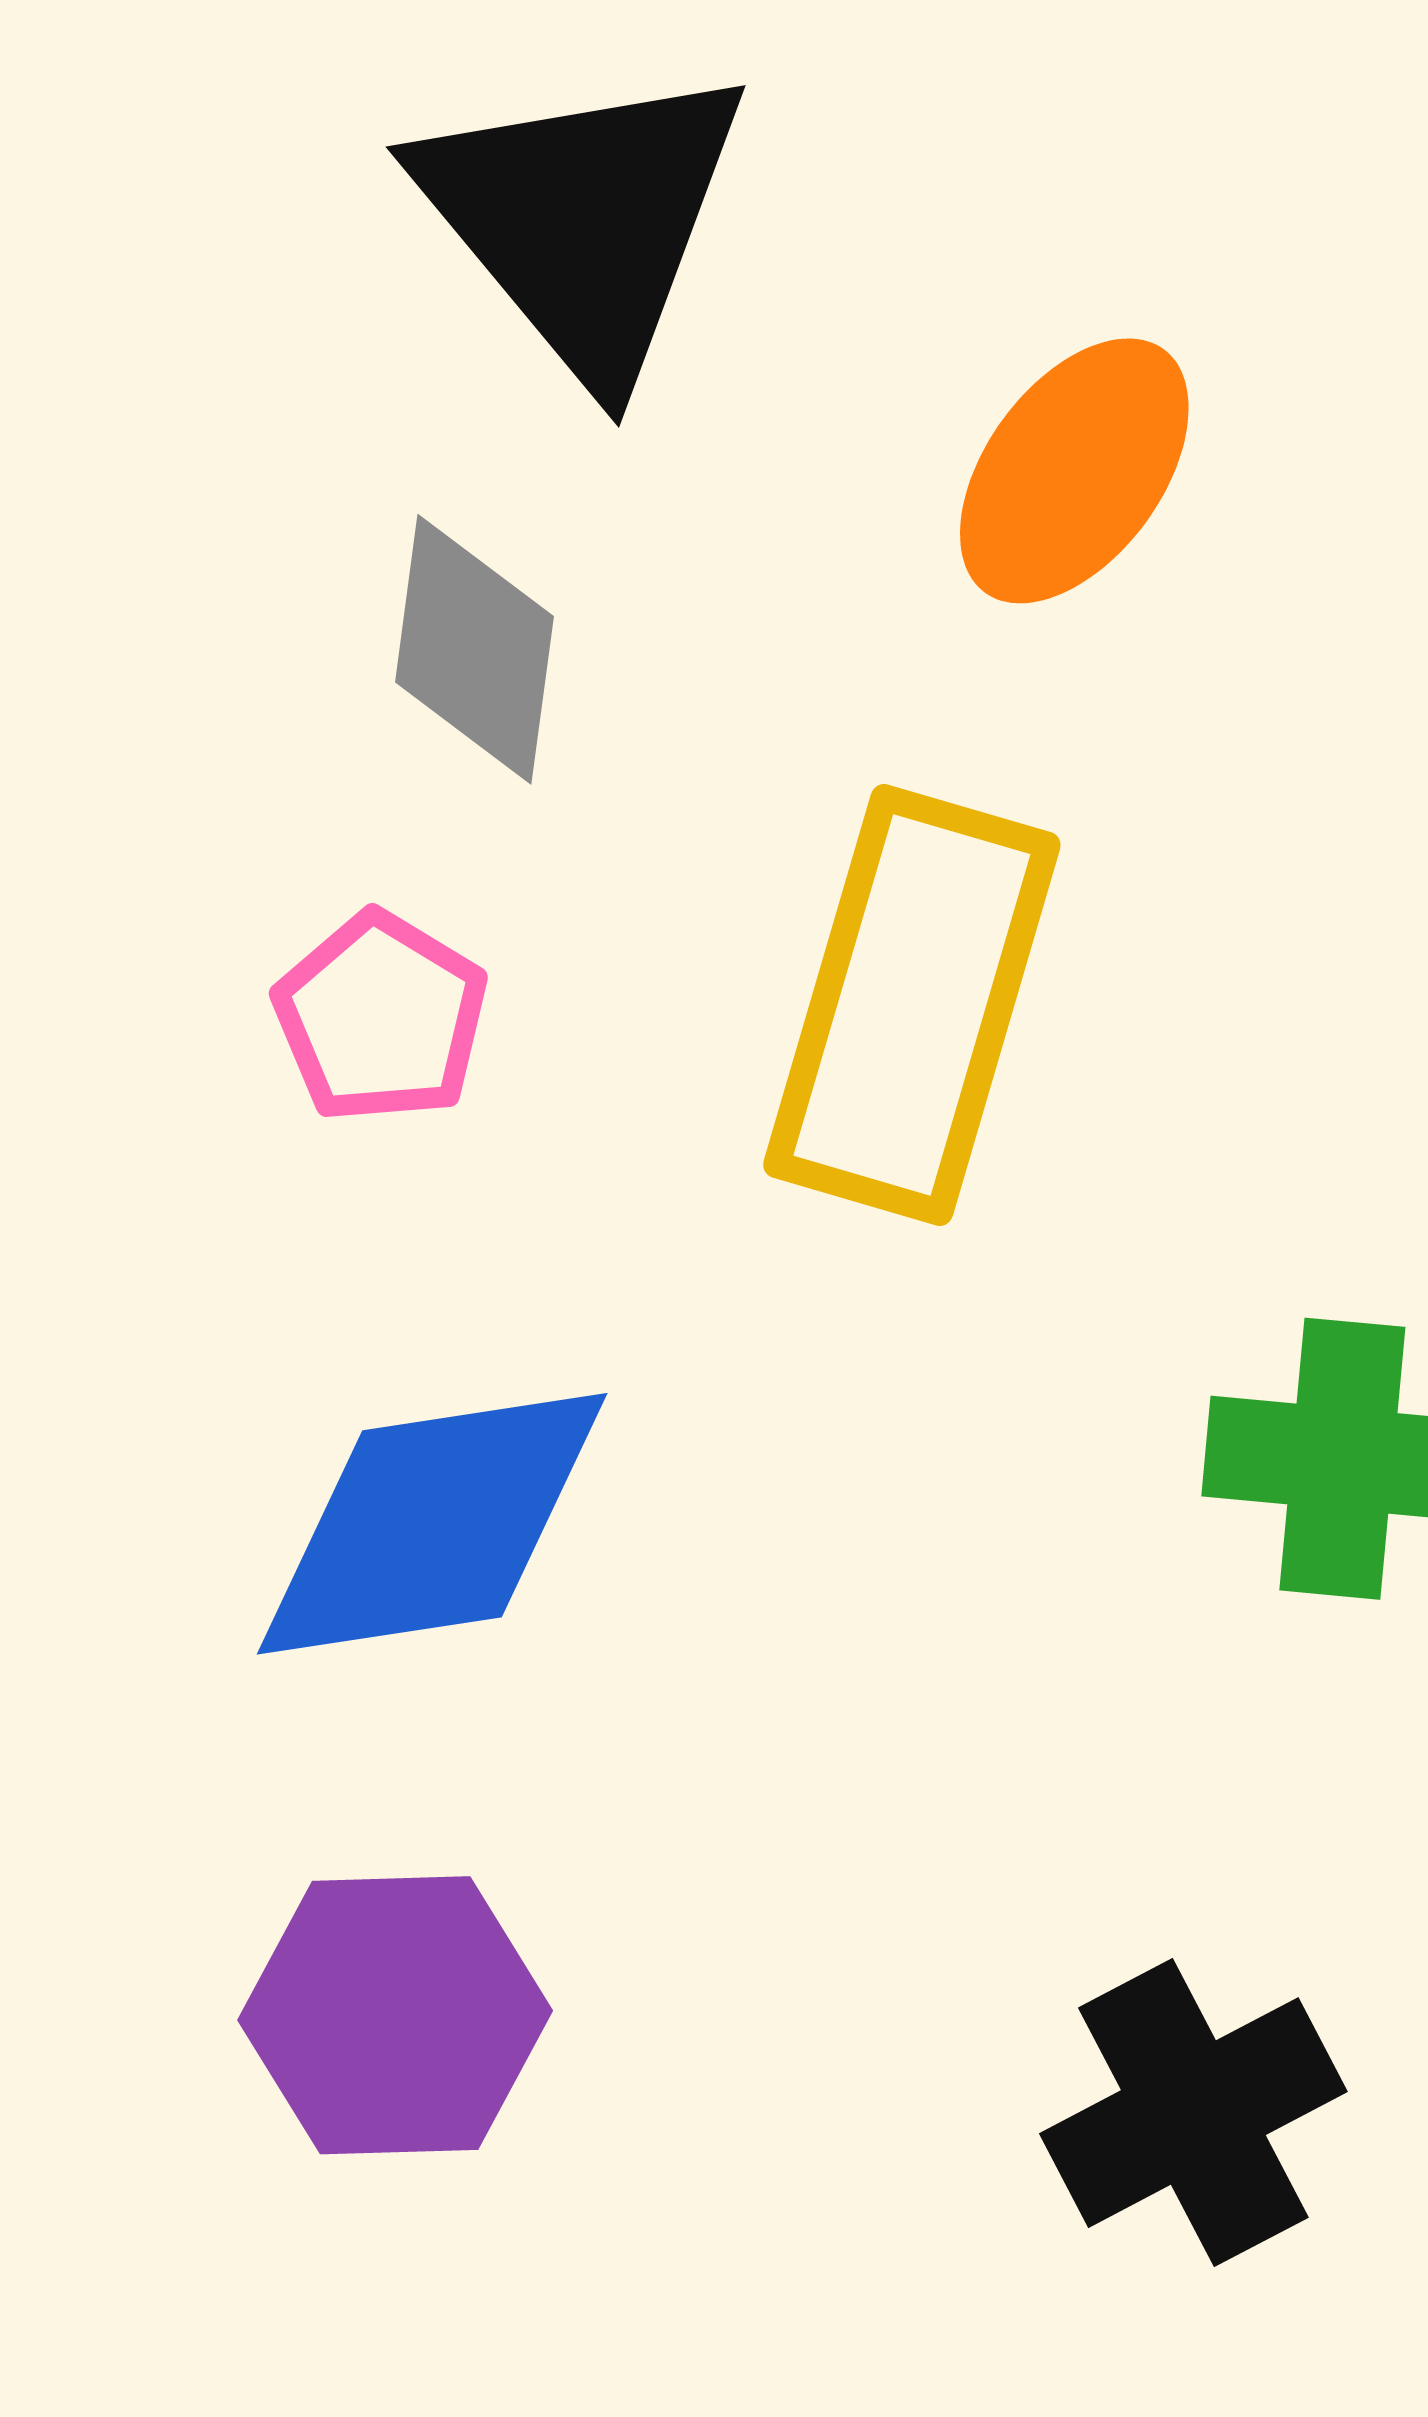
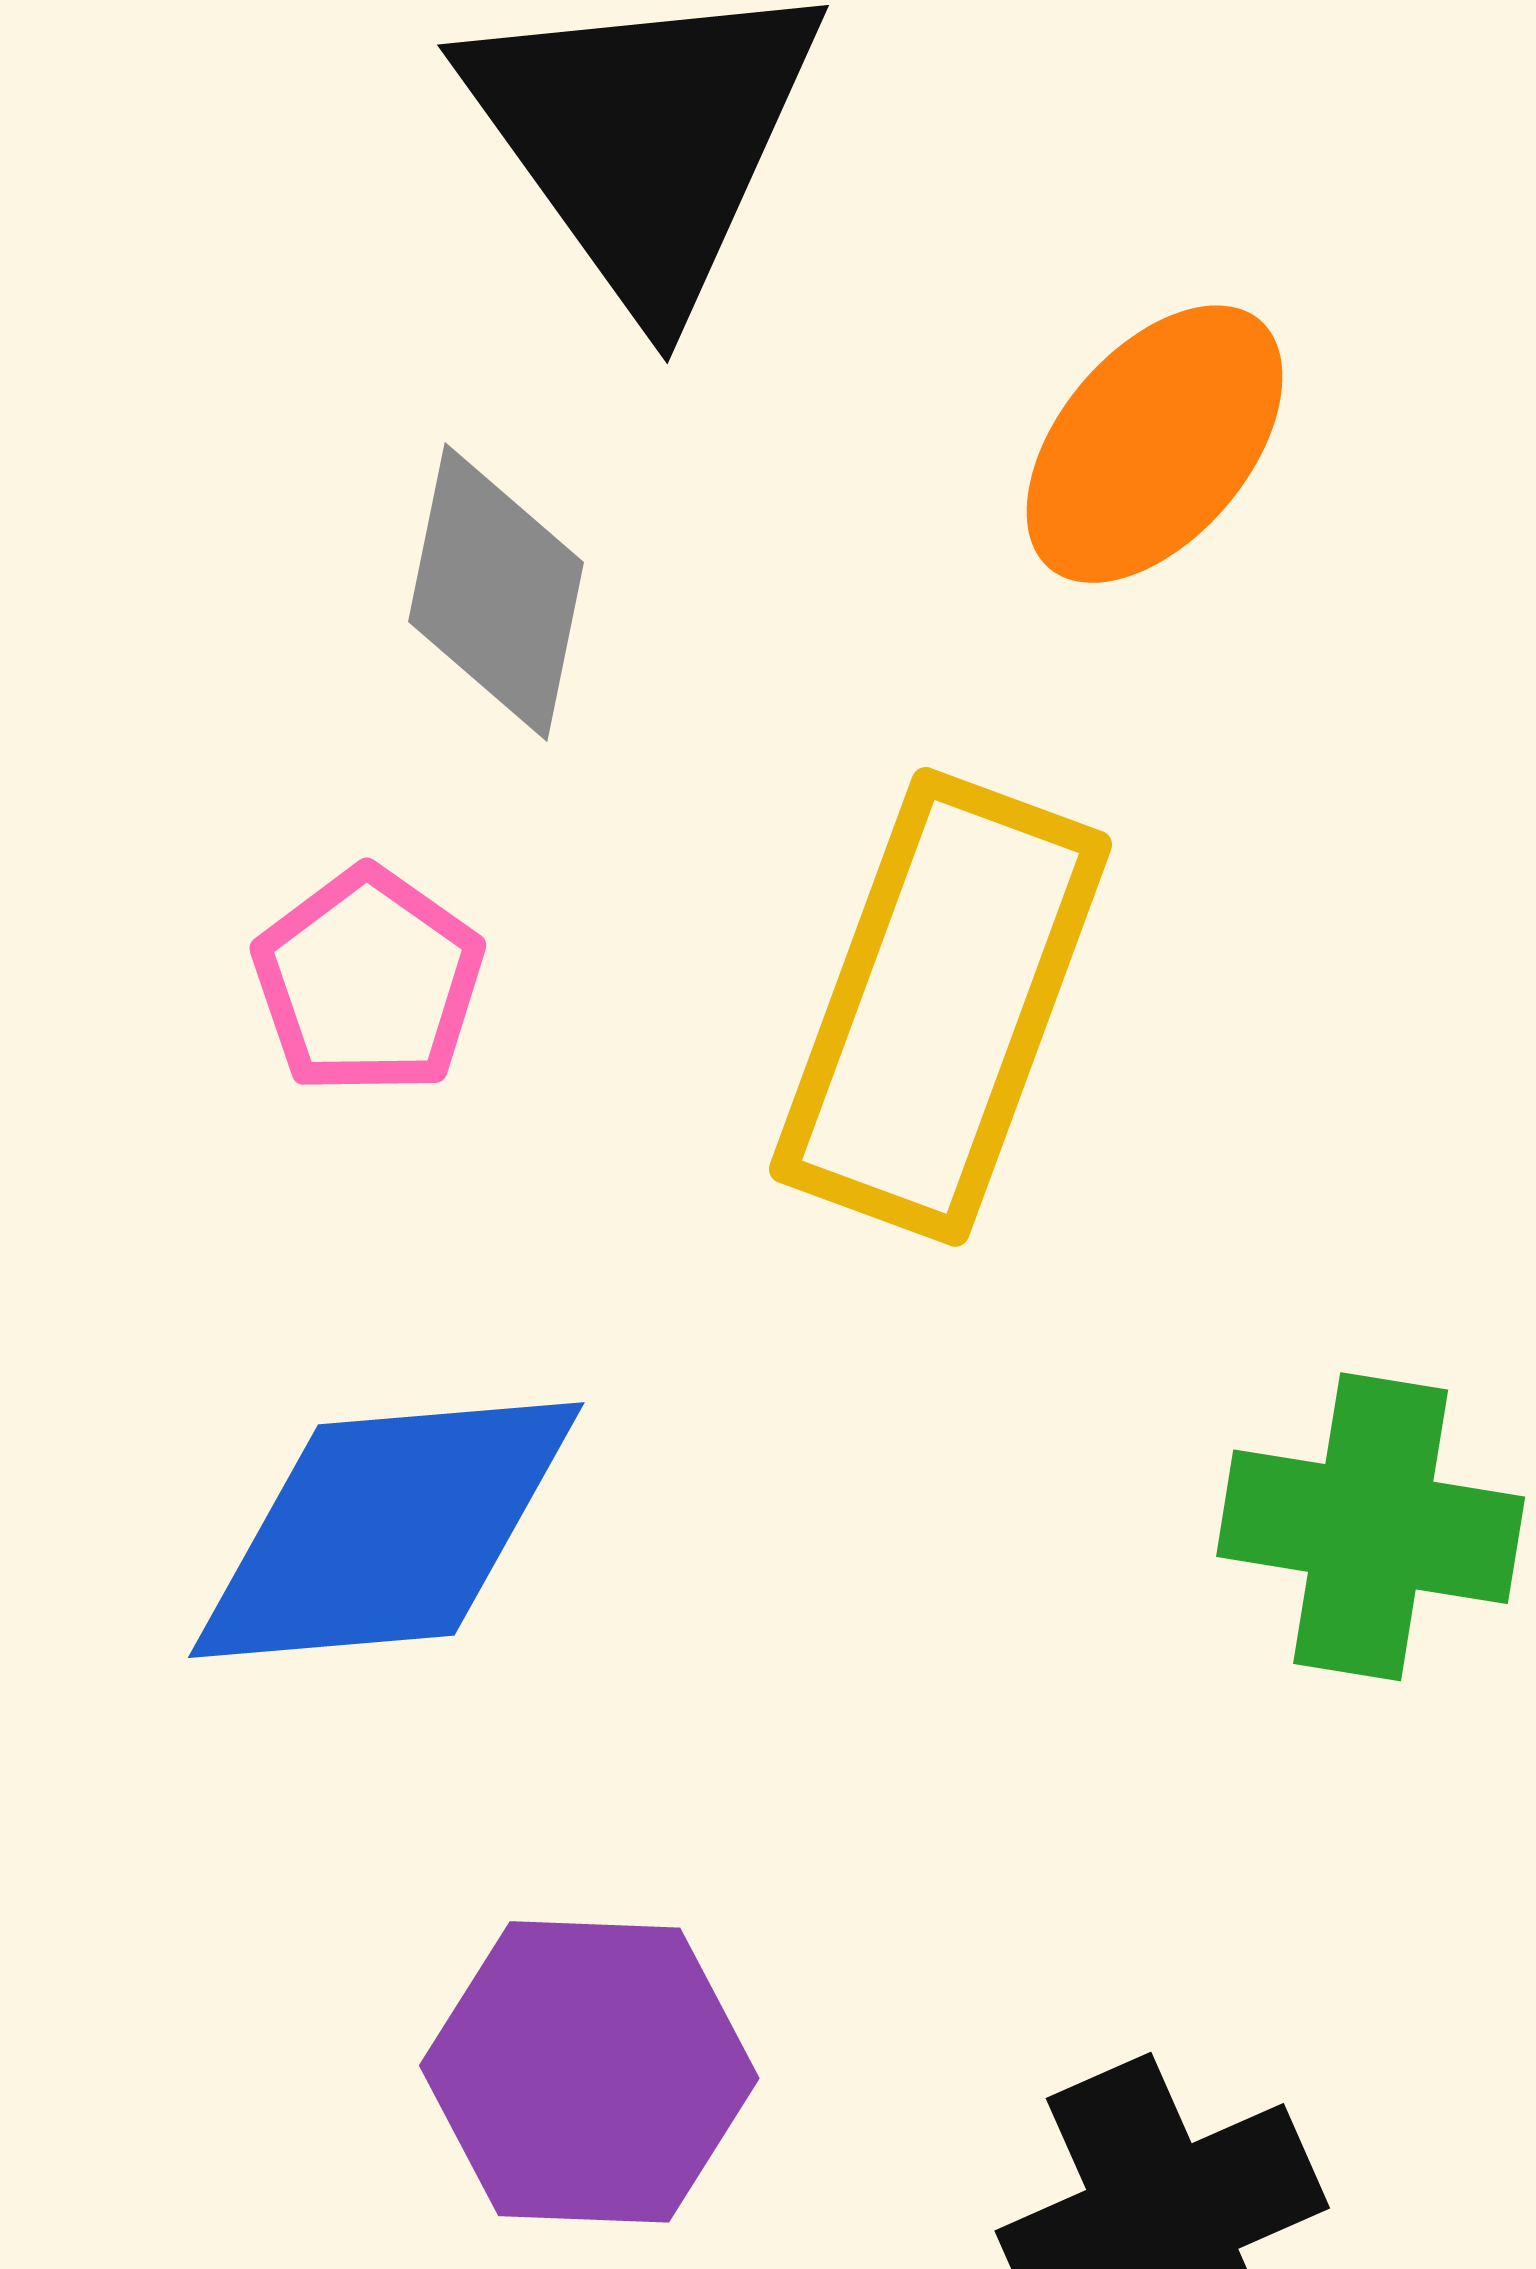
purple hexagon: (395, 2015) -> (589, 2072), moved

